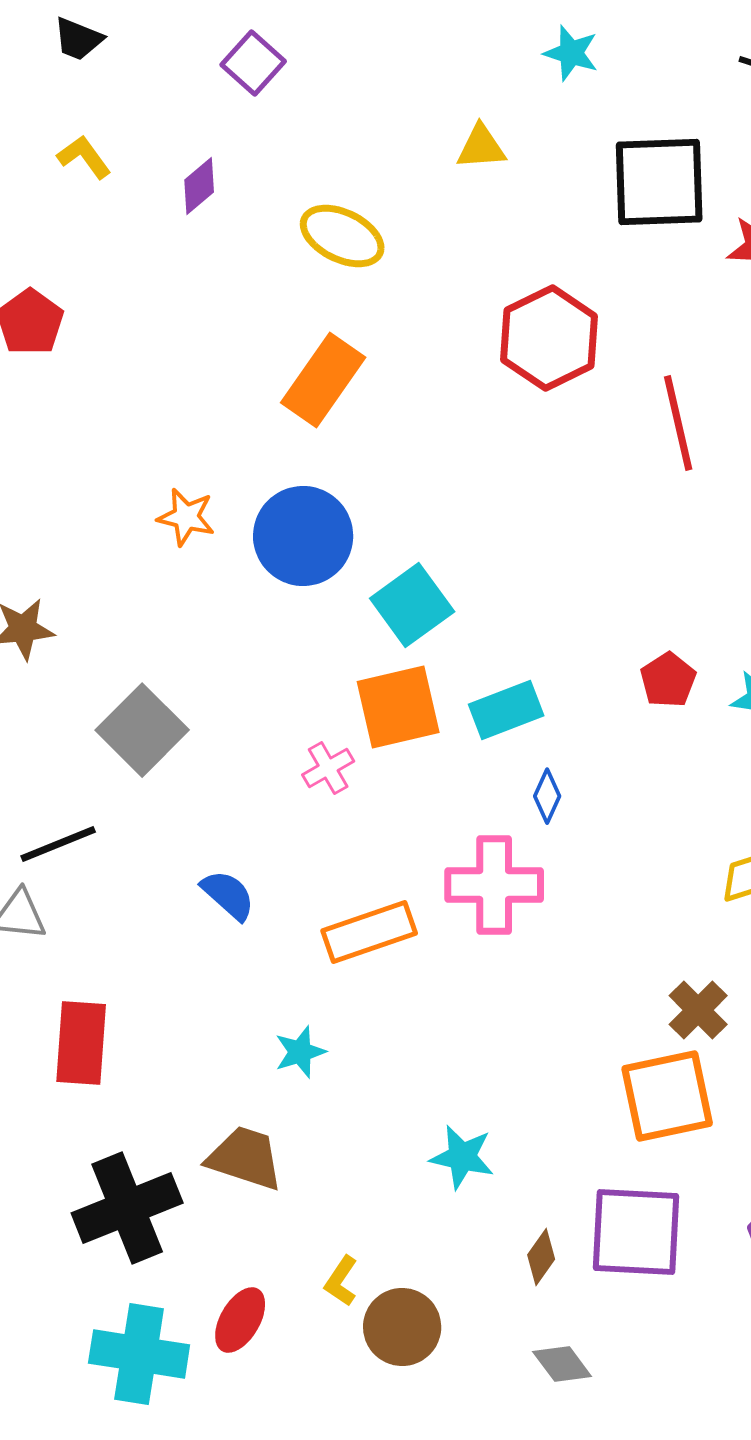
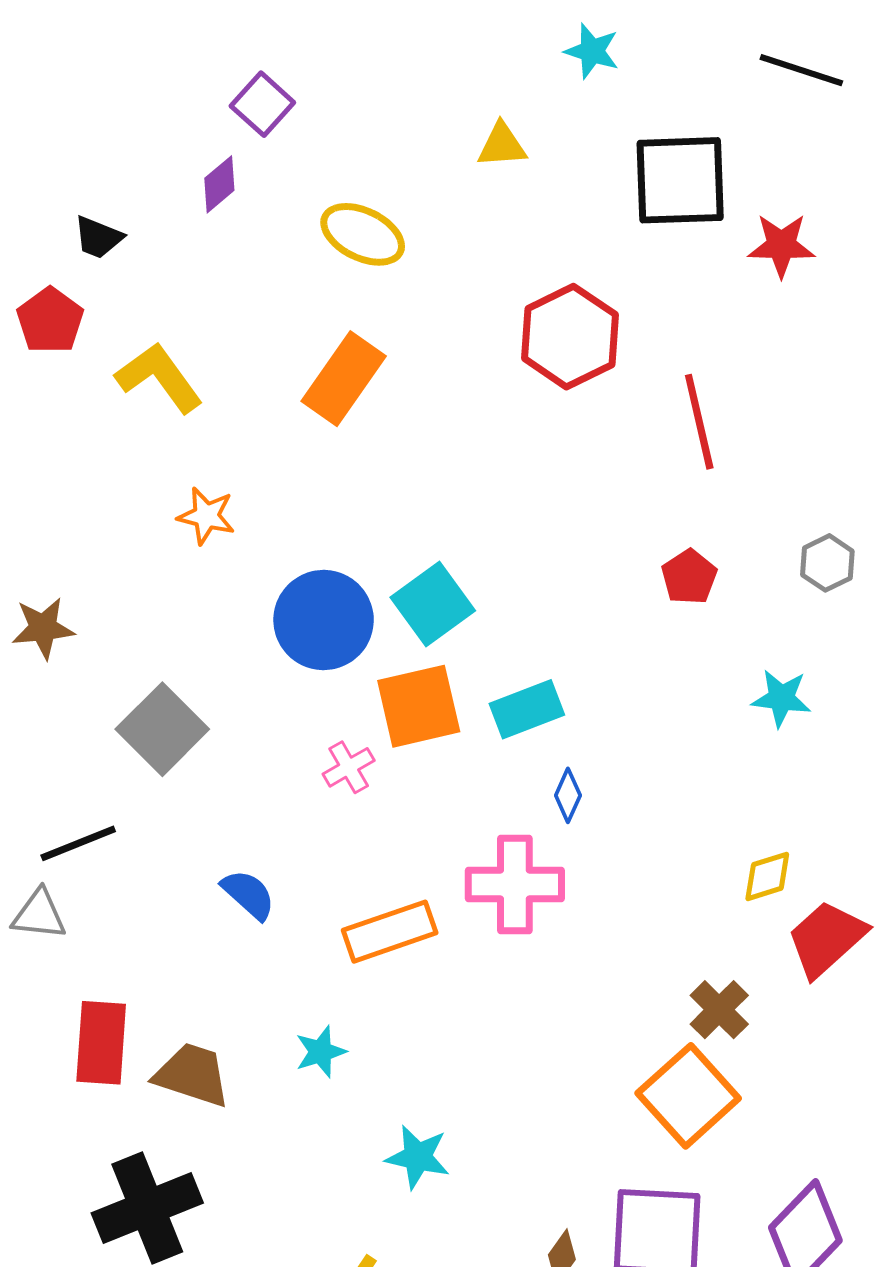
black trapezoid: (78, 39) -> (98, 237), moved
purple square: (253, 63) -> (262, 104), moved
yellow L-shape: (84, 157) -> (159, 378), moved, size x1.6
blue circle: (303, 536) -> (324, 620), moved
red pentagon: (668, 680) -> (689, 577), moved
orange square: (667, 1096) -> (688, 1096), turned -30
cyan star: (462, 1157) -> (418, 1157), moved
brown trapezoid: (245, 1158) -> (192, 1075), moved

